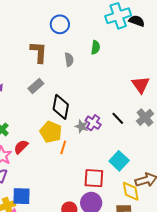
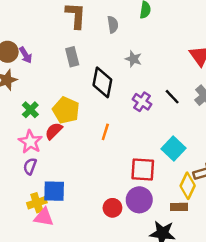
gray rectangle: (36, 86) -> (72, 57), turned -63
gray star: (82, 126) -> (133, 59), moved
yellow pentagon: (51, 132) -> (66, 110), moved
yellow diamond: (131, 191) -> (188, 186), turned 35

